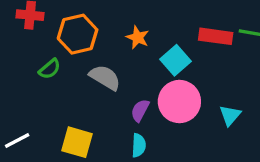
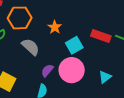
cyan triangle: (230, 115) -> (105, 77), moved

